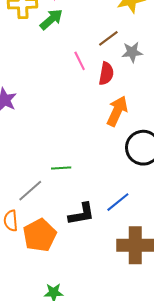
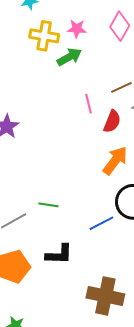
blue line: (118, 202) -> (101, 223), moved

